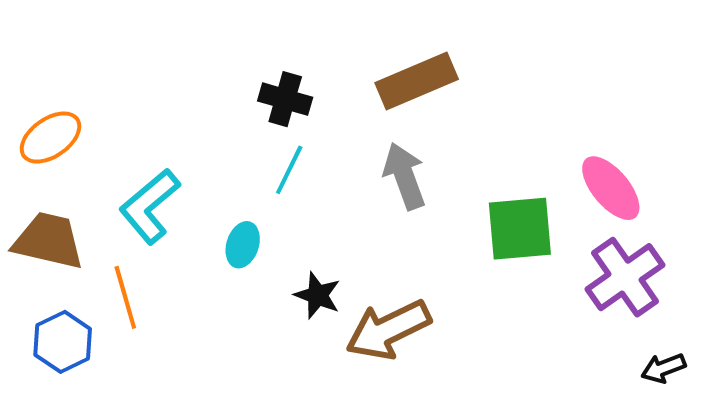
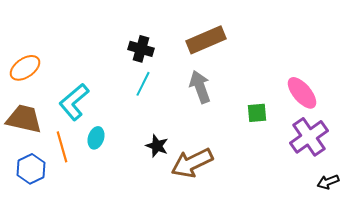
green square: (520, 229) -> (257, 113), size x0.6
cyan ellipse: (243, 245) -> (96, 138), moved

